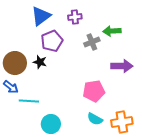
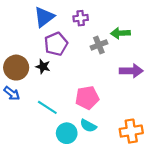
pink pentagon: (94, 91) -> (87, 98), moved
cyan line: (29, 101) -> (47, 107), moved, turned 30
cyan semicircle: (95, 119) -> (88, 126), moved
cyan circle: (51, 124) -> (67, 133), moved

